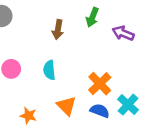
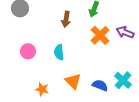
purple arrow: (123, 33) -> (125, 32), moved
orange cross: (100, 84) -> (100, 35), moved

